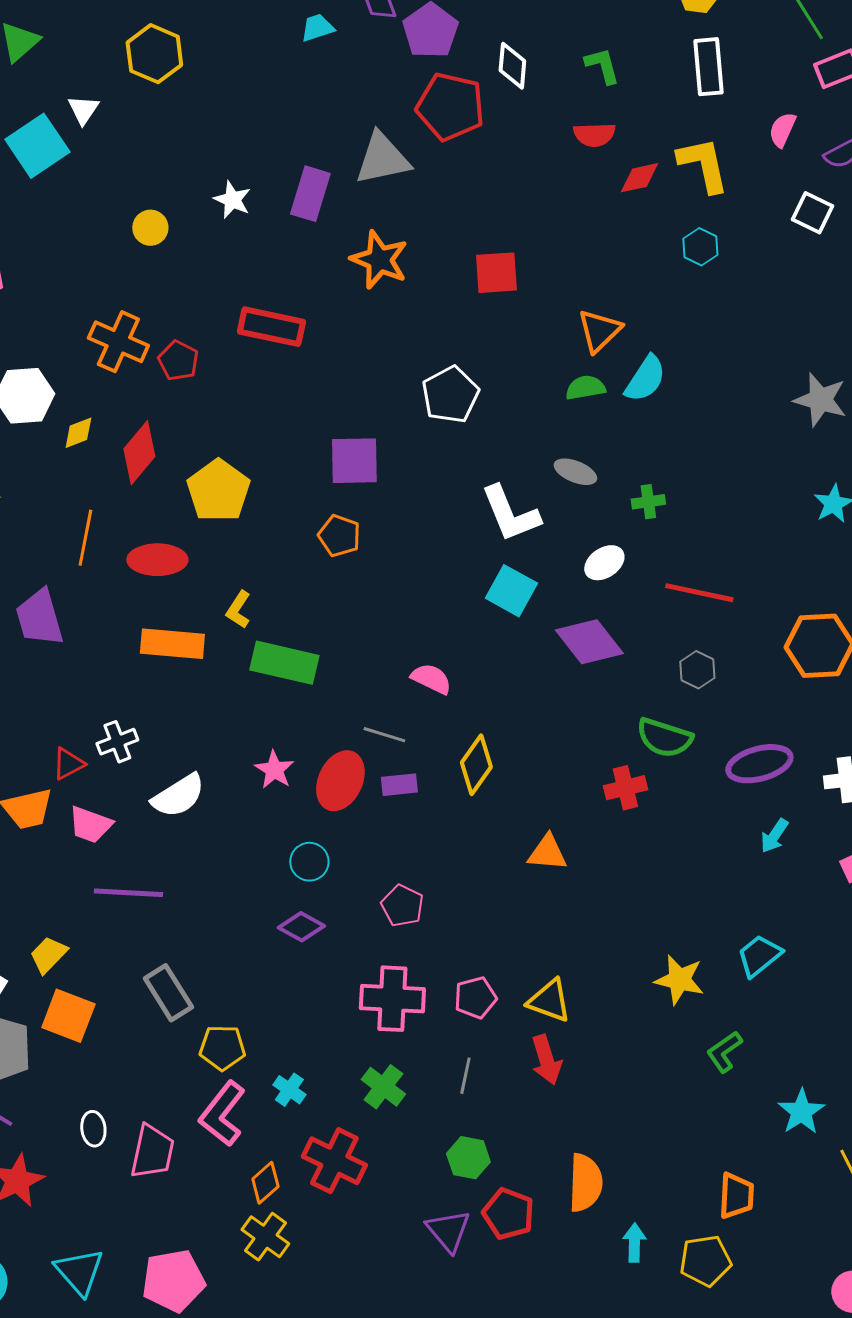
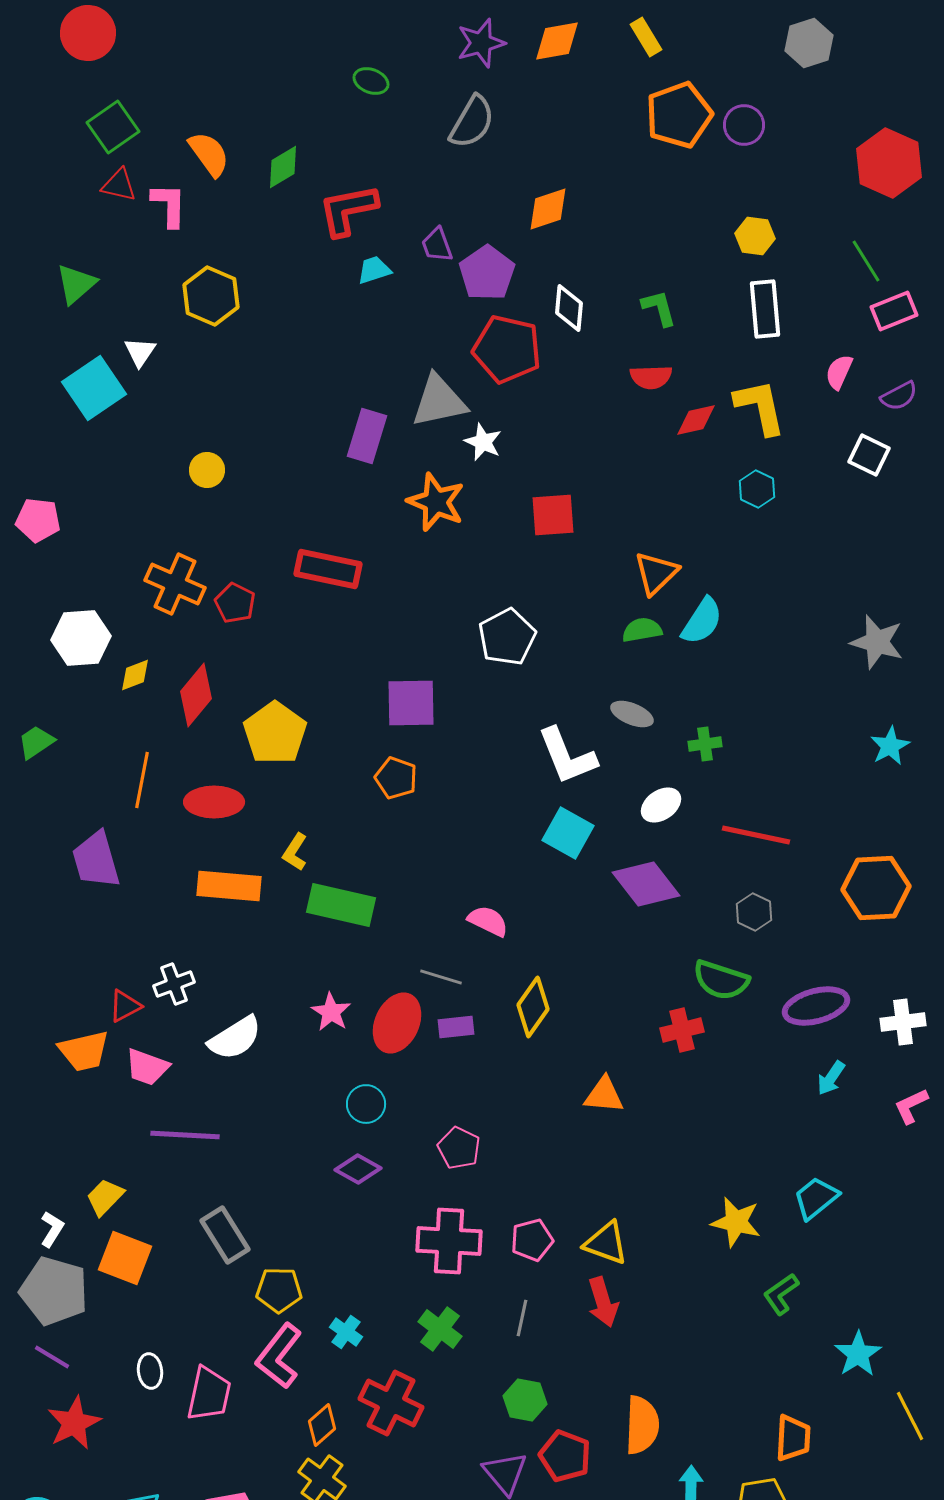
white star: (232, 200) -> (483, 442), moved

